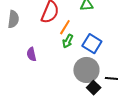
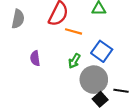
orange line: (65, 27) -> (73, 31), turned 70
green arrow: (68, 41) -> (74, 61), moved

